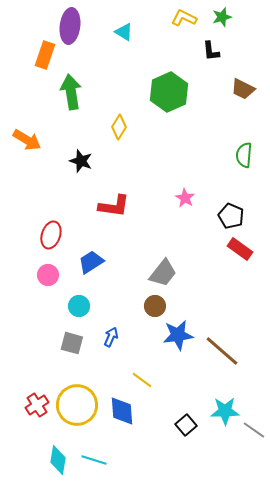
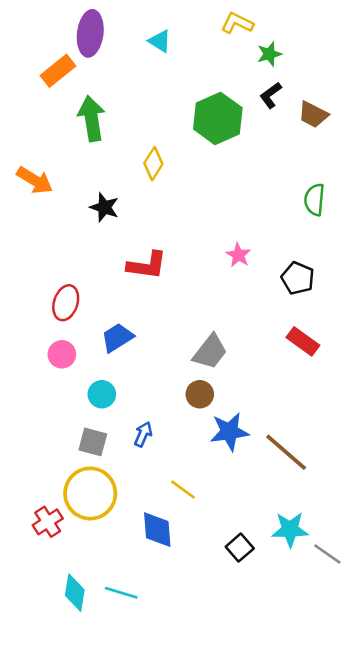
green star: (222, 17) -> (269, 54), moved
black L-shape: (211, 51) -> (271, 95), moved, turned 60
orange rectangle: (45, 55) -> (58, 71), turned 32
red rectangle: (240, 249) -> (303, 341), moved
yellow circle: (77, 405) -> (90, 493), moved

